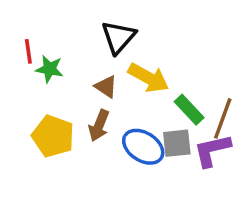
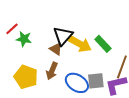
black triangle: (118, 37) -> (63, 36), moved
red line: (28, 51) -> (12, 29), turned 56
green rectangle: (189, 110) -> (103, 44), moved

